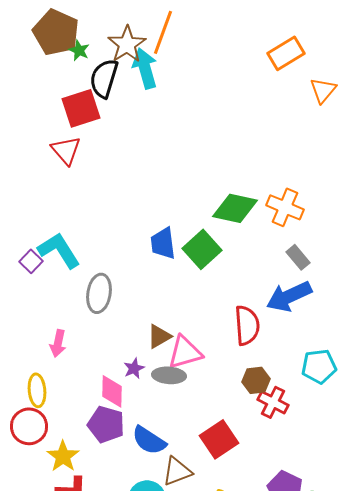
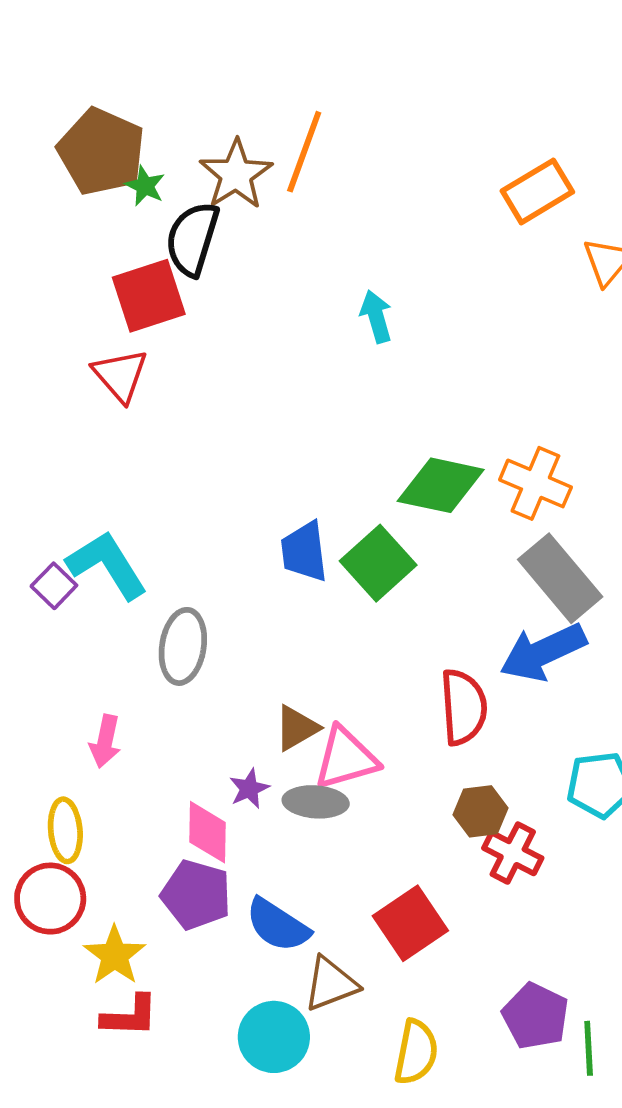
cyan arrow: (145, 68) -> (376, 317), moved, size x0.7
gray rectangle: (298, 257) -> (560, 578), size x1.8

